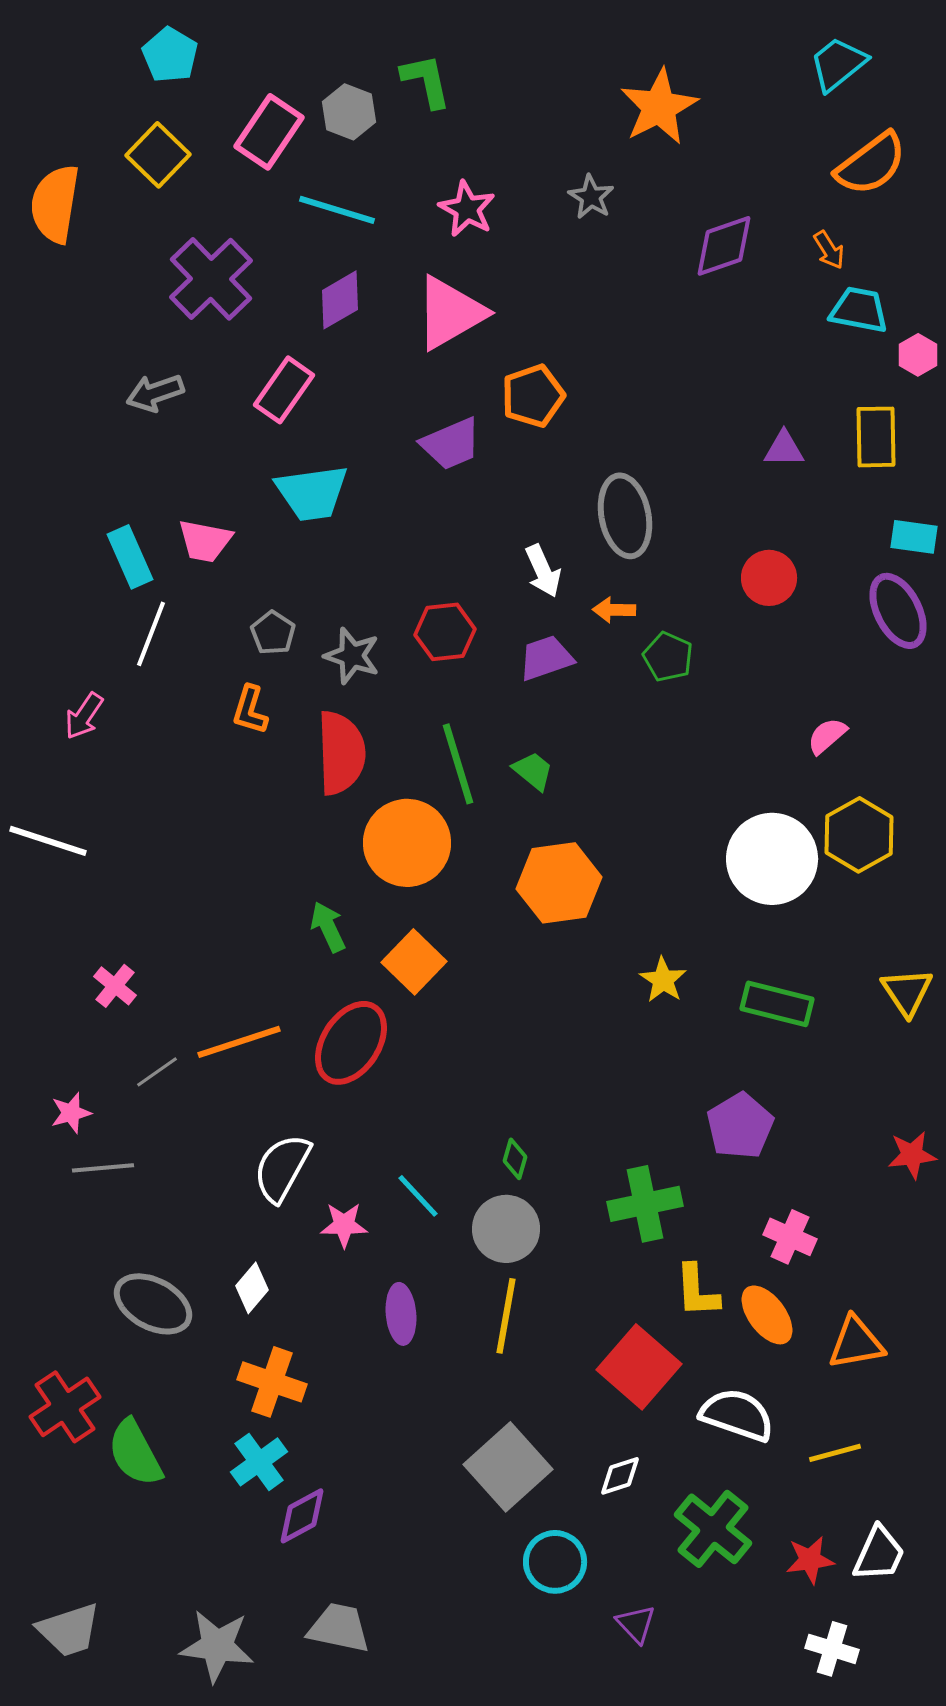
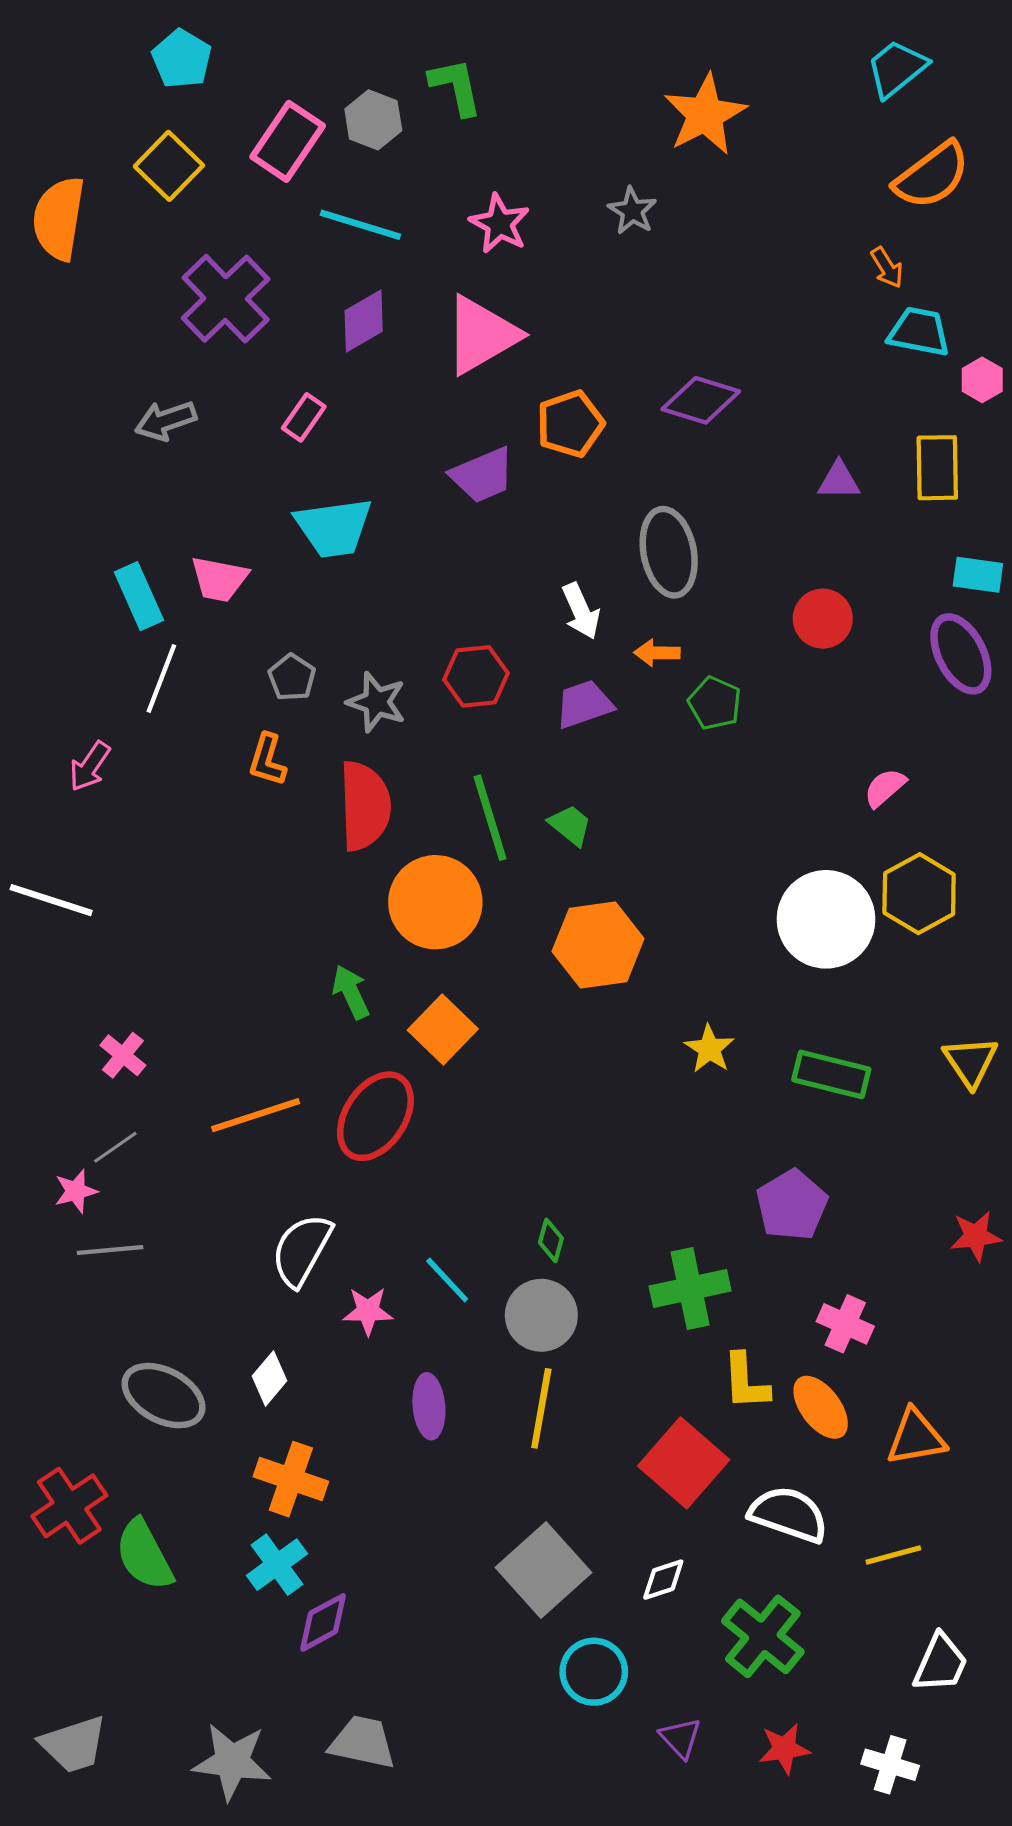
purple diamond: (724, 246) -> (701, 400), moved, turned 36
pink rectangle: (284, 390) -> (304, 417), size x0.7
gray line: (157, 1072) -> (115, 1147), moved
red star: (810, 1560) -> (784, 1749), moved

